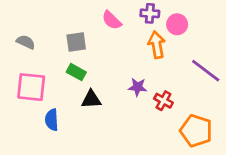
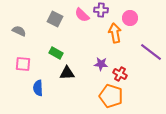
purple cross: (150, 13) -> (101, 10), moved
gray square: (76, 42) -> (55, 19), moved, turned 35
pink square: (31, 87) -> (23, 64), size x0.7
orange pentagon: (196, 131) -> (111, 96), moved

